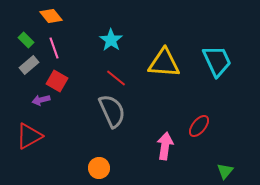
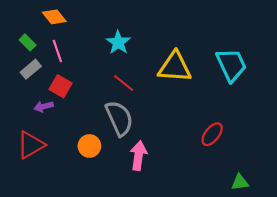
pink arrow: (165, 146) -> (138, 156), moved
orange circle: (99, 168) -> (89, 146), moved
green triangle: (225, 171) -> (240, 182), turned 42

